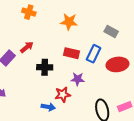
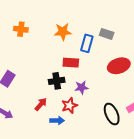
red arrow: (27, 47) -> (41, 104), moved
blue rectangle: (94, 54) -> (87, 43), moved
black cross: (45, 67) -> (57, 81), moved

